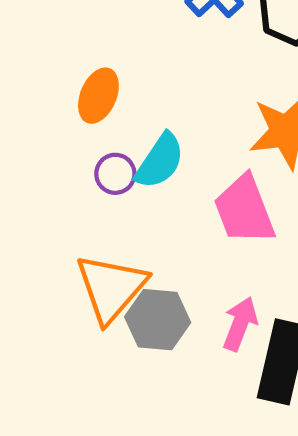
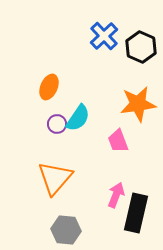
pink trapezoid: (244, 210) -> (118, 141), size x0.7
gray hexagon: (158, 320) -> (66, 230), moved

